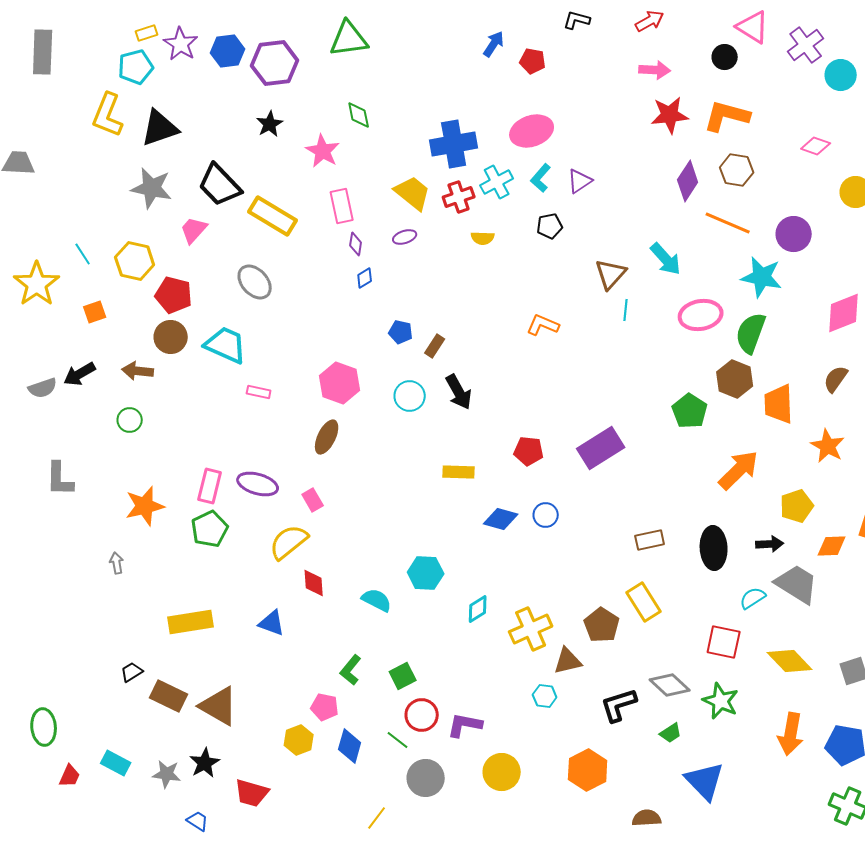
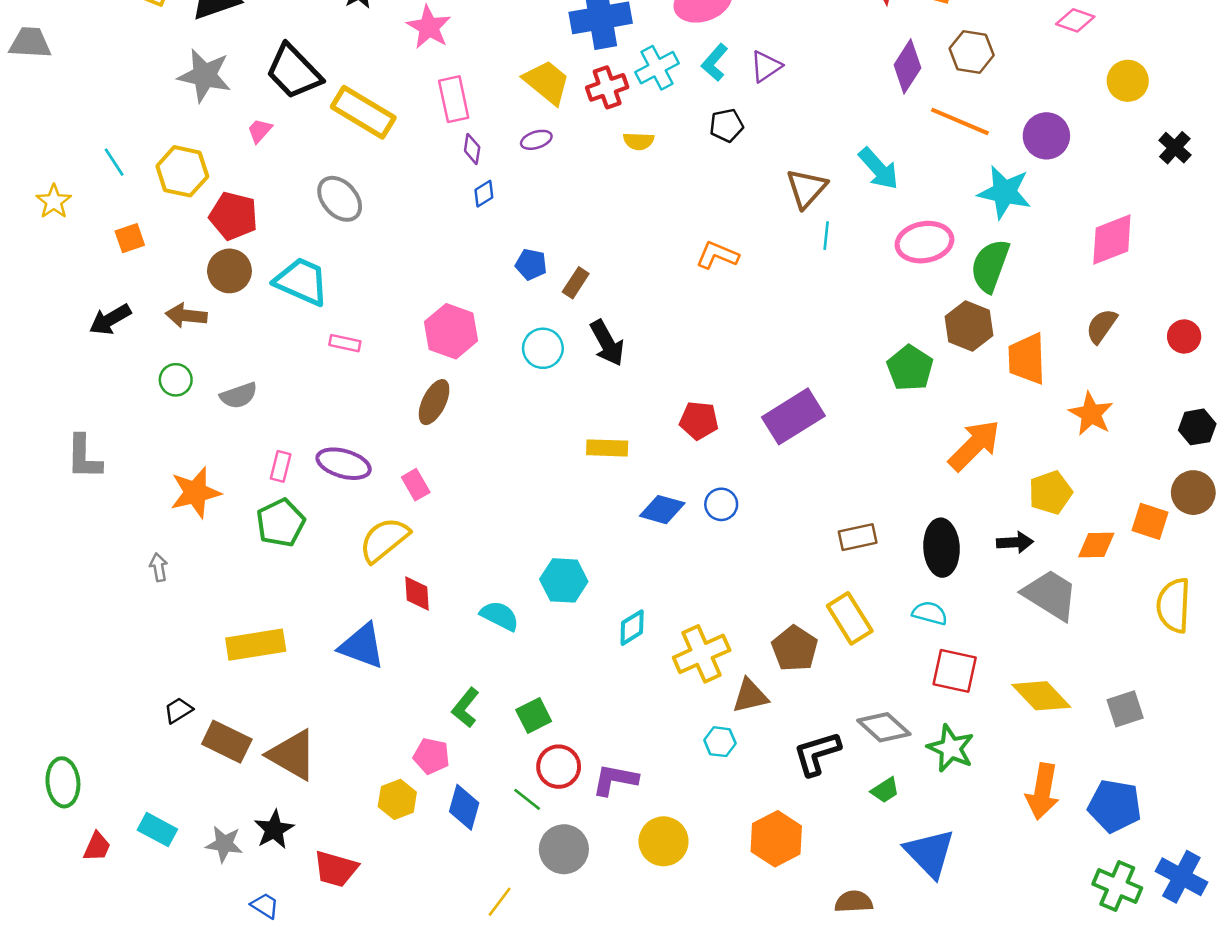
pink trapezoid: (194, 230) -> (260, 131), size x0.7
yellow star: (37, 284) -> (54, 201), size x0.6
gray semicircle: (43, 388) -> (239, 396), moved
pink rectangle: (210, 486) -> (281, 466), size x0.7
cyan semicircle: (753, 598) -> (930, 613), moved, turned 48
blue triangle: (272, 623) -> (362, 646), size x1.4

